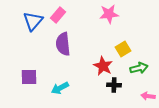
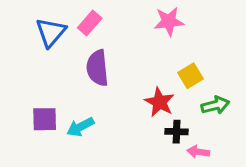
cyan arrow: (60, 88) -> (80, 127), moved
pink arrow: (148, 96) -> (198, 152), moved

